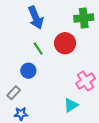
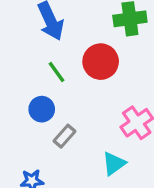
gray rectangle: (14, 93) -> (65, 136), moved

